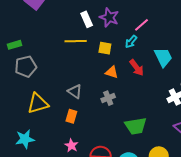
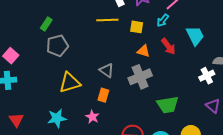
green rectangle: (15, 45) -> (46, 24), turned -40
gray cross: (108, 98) -> (140, 77), size x1.6
pink star: (71, 145) -> (92, 117), moved

